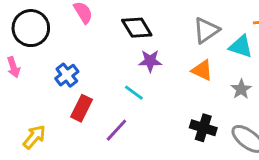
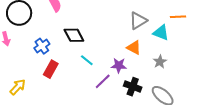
black diamond: (137, 28) -> (74, 35), moved
purple star: (150, 61) -> (119, 65), moved
purple line: (116, 130) -> (103, 81), moved

